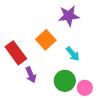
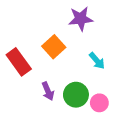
cyan arrow: (73, 54) -> (97, 61), moved
purple arrow: (31, 75) -> (48, 91), moved

